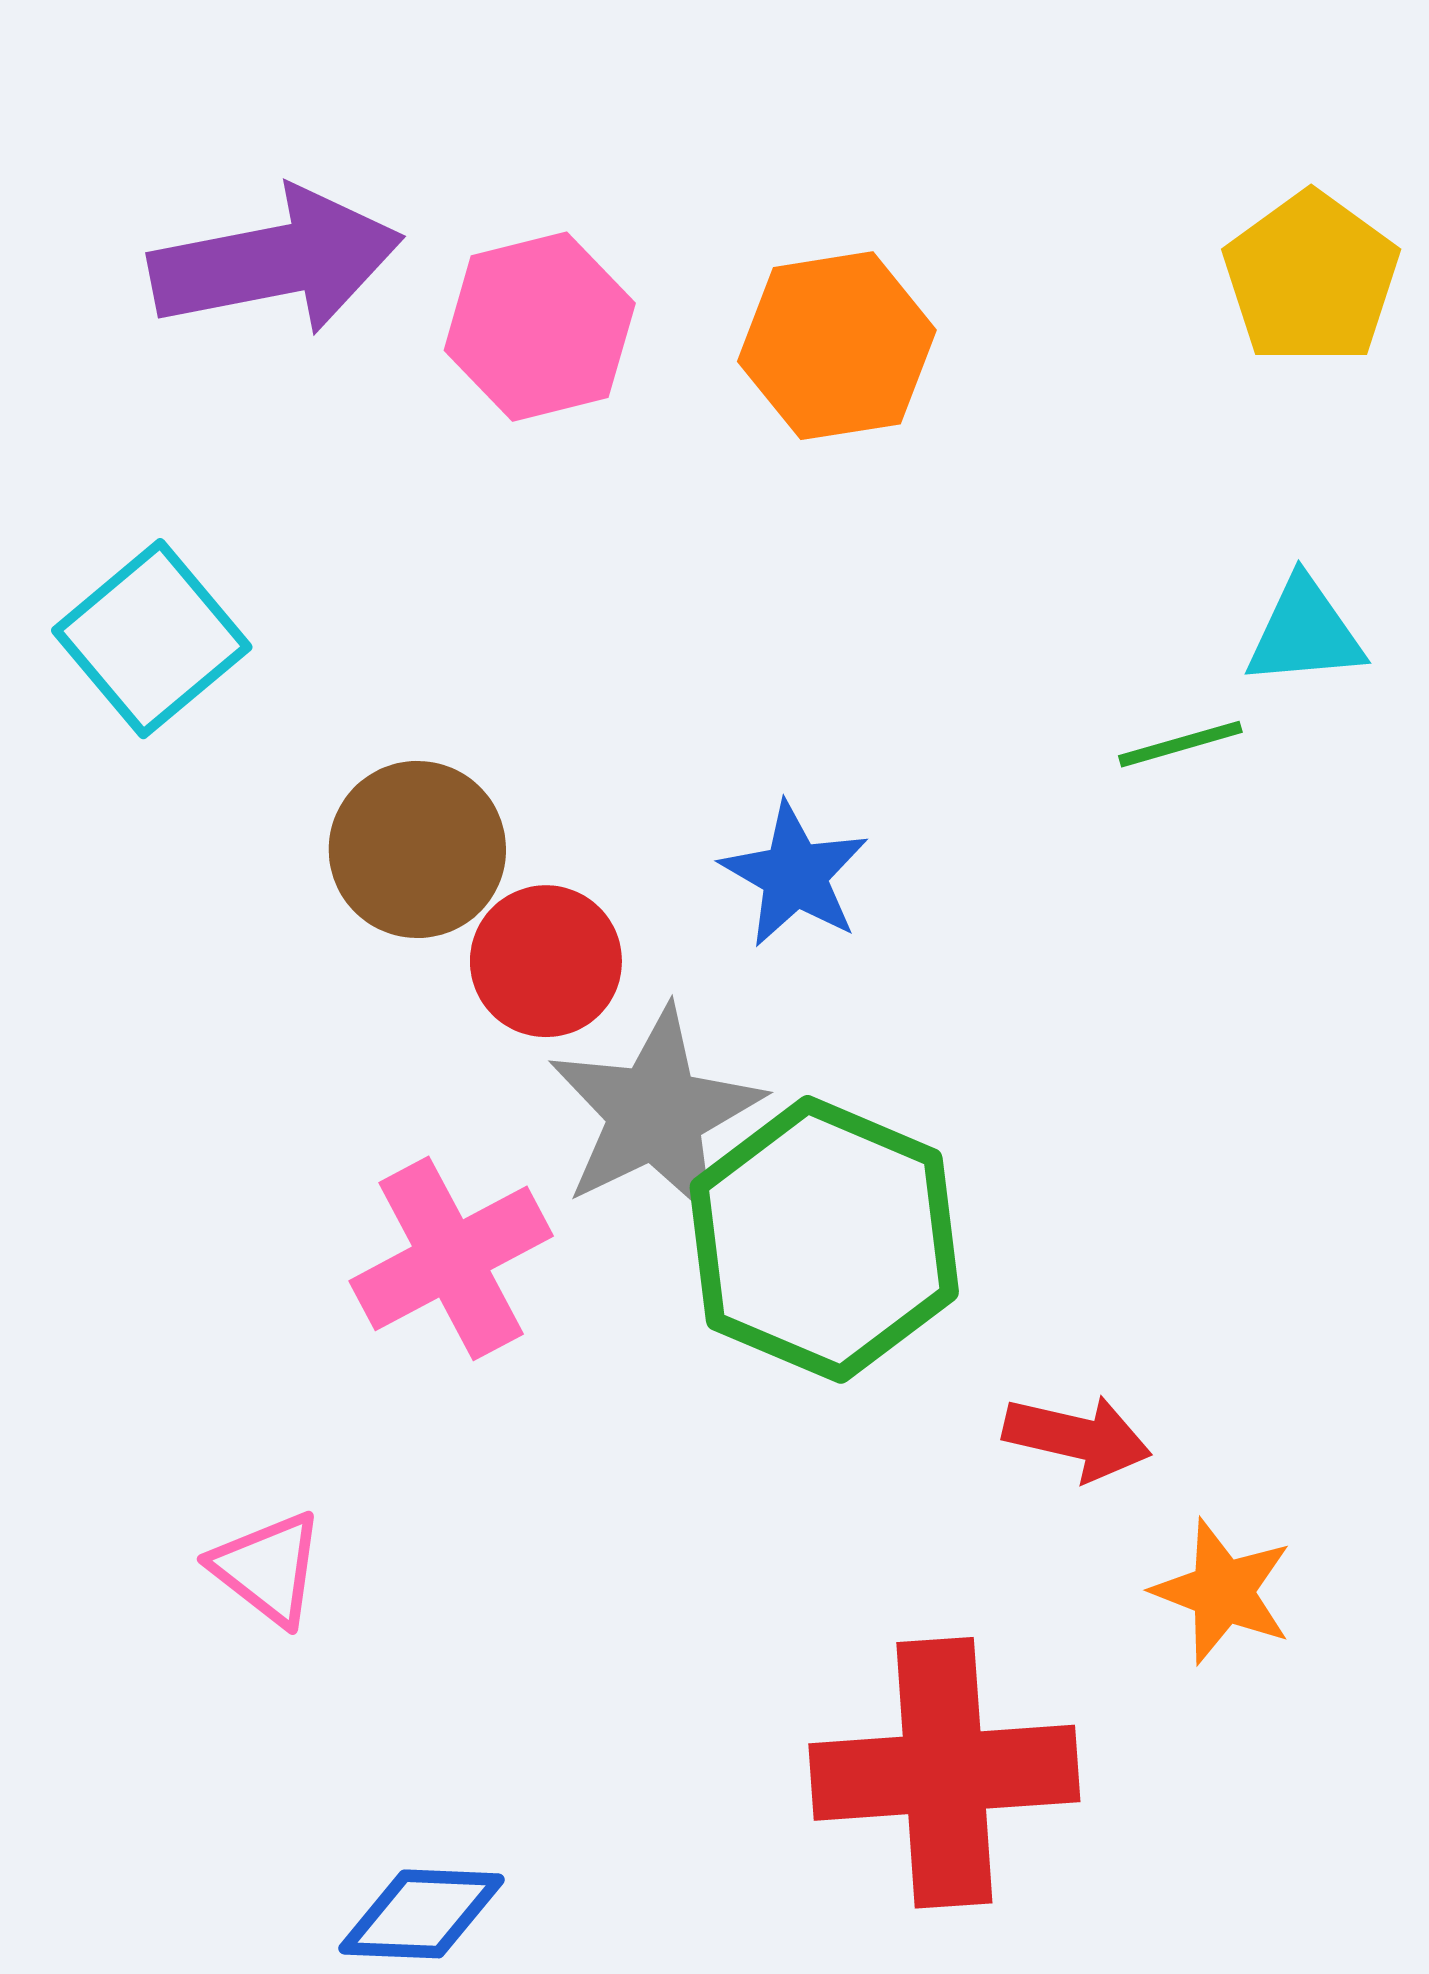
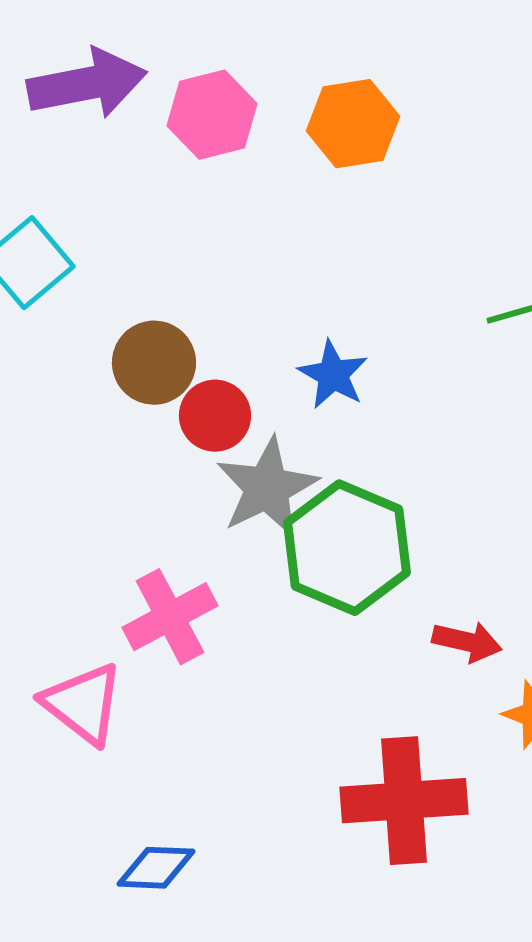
pink cross: (451, 1258) -> (170, 617), moved
pink triangle: (268, 1568) -> (83, 704), size x1.5

